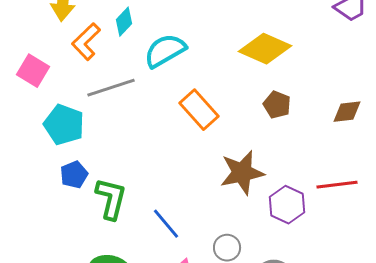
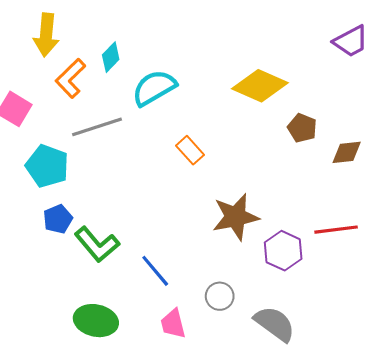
brown pentagon: (277, 105) -> (302, 128), moved
orange rectangle: (199, 110) -> (190, 150), size x0.7
green L-shape: (111, 199) -> (97, 244), turned 126

